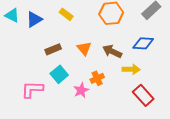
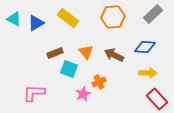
yellow rectangle: (66, 14) -> (68, 18), size x1.5
yellow arrow: (131, 69) -> (148, 73), moved
cyan square: (59, 74) -> (69, 69), moved, turned -30
red rectangle: (143, 95) -> (157, 99), moved

